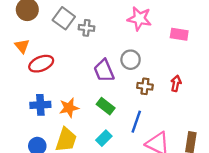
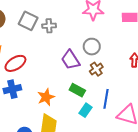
brown cross: (145, 86) -> (96, 69), moved, turned -32
blue cross: (40, 105) -> (12, 89), moved
cyan rectangle: (104, 138) -> (85, 110), moved

